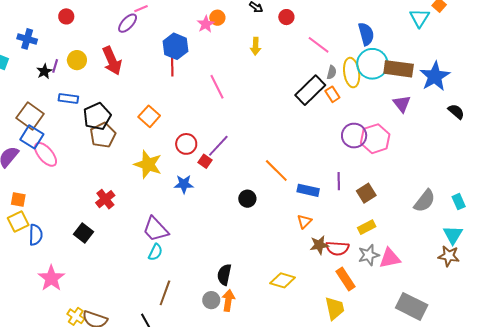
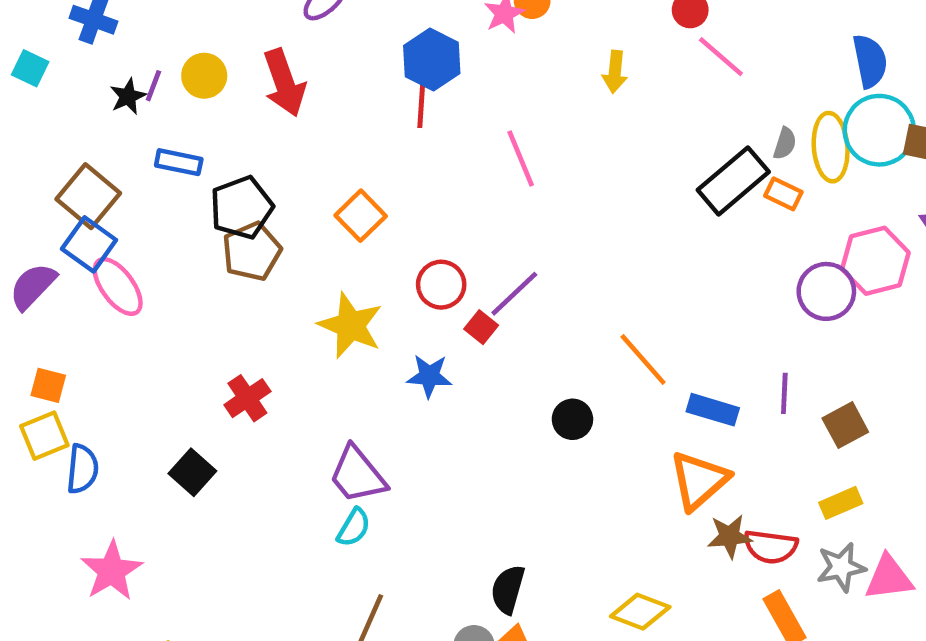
pink line: (319, 45) -> (721, 57), moved
orange rectangle: (332, 94) -> (783, 194), turned -35
pink hexagon: (375, 139) -> (875, 261), moved
orange triangle: (304, 221) -> (699, 480), size x1.8

